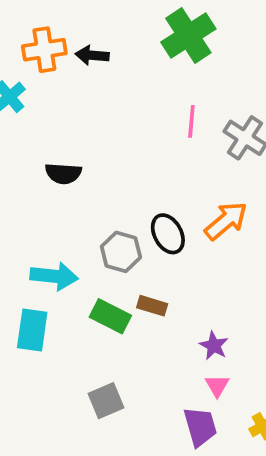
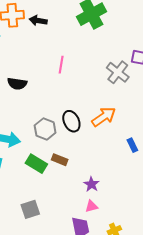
pink line: (191, 121) -> (61, 65), moved
pink triangle: (217, 386) -> (91, 206), turned 40

